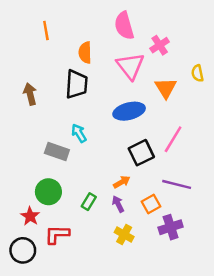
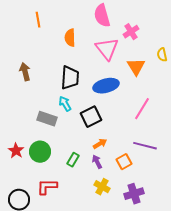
black trapezoid: (77, 84) -> (70, 78), moved
black square: (141, 153) -> (91, 117), moved
red star: (30, 216) -> (16, 151), moved
purple cross: (171, 227) -> (134, 194), moved

